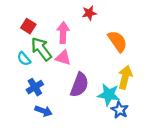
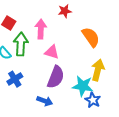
green arrow: (41, 49) -> (21, 44), turned 40
pink triangle: (63, 58) -> (52, 52), moved
blue arrow: (44, 111) -> (45, 101), moved

